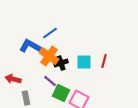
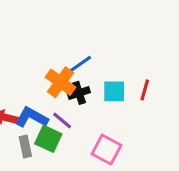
blue line: (50, 33) -> (80, 64), moved
blue L-shape: (30, 46) -> (31, 117), moved
green square: (61, 93) -> (48, 139), moved

